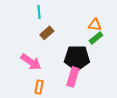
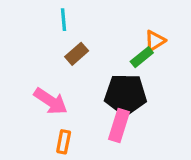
orange triangle: (95, 25) -> (155, 41), turned -40
green rectangle: (96, 38) -> (142, 57), moved

